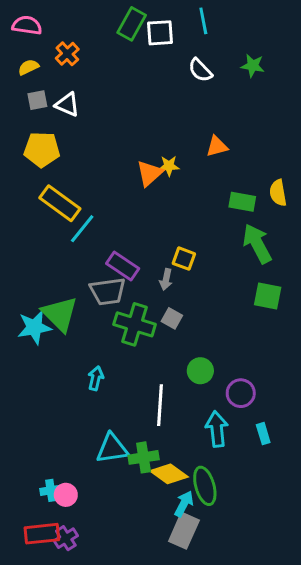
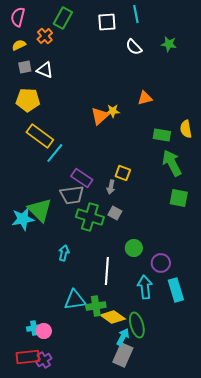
green rectangle: (132, 24) -> (63, 18), moved
pink semicircle: (27, 25) -> (18, 17), turned -84
cyan rectangle: (263, 434) -> (176, 290), size x1.6

